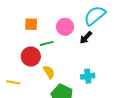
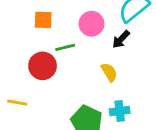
yellow semicircle: (49, 72) -> (109, 72), moved
cyan cross: (88, 76) -> (120, 111), moved

